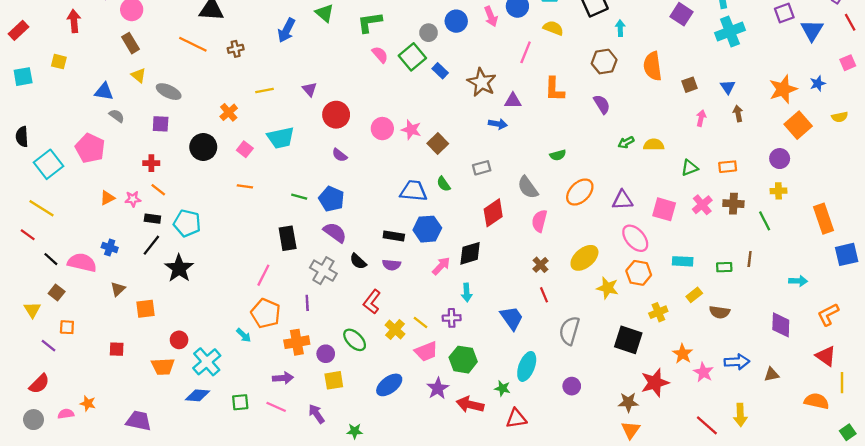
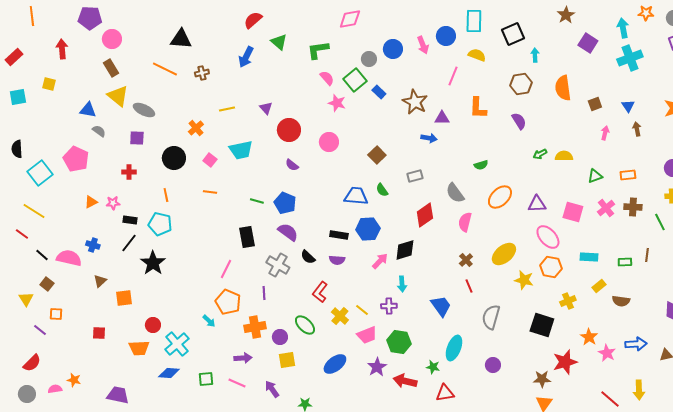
yellow triangle: (139, 75) -> (118, 96), size x1.6
pink star: (411, 130) -> (337, 103), moved
orange line: (158, 190) -> (166, 195), moved, turned 40

